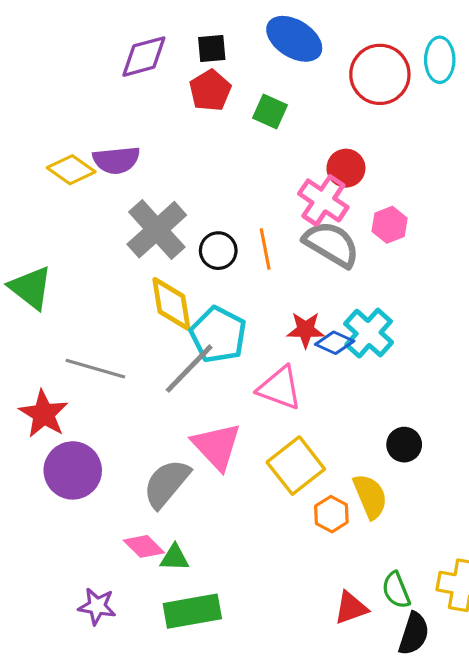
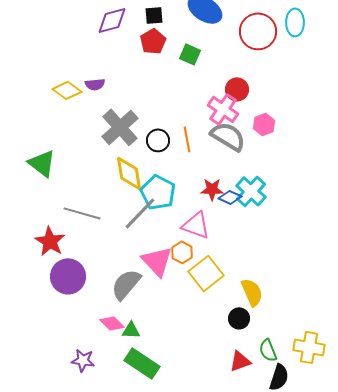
purple semicircle: (116, 160) -> (95, 84), size x0.7
black circle: (404, 445) -> (239, 318), moved
orange hexagon: (331, 514) -> (182, 252), moved
green rectangle: (192, 611) -> (142, 363), turned 44

